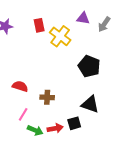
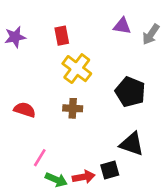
yellow cross: (60, 36) -> (77, 69), moved
red semicircle: (20, 86) -> (25, 110), moved
brown cross: (47, 97) -> (73, 108), moved

